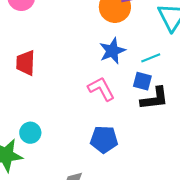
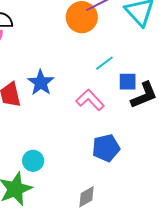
blue star: (112, 51) -> (41, 83), moved
cyan line: (151, 58) -> (104, 63), moved

